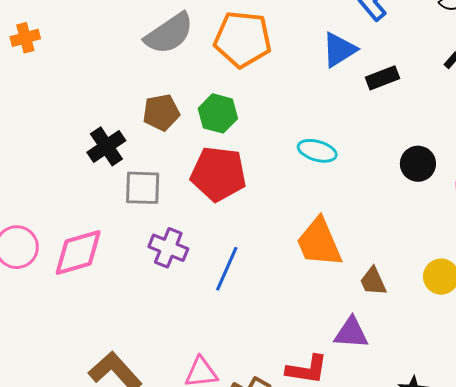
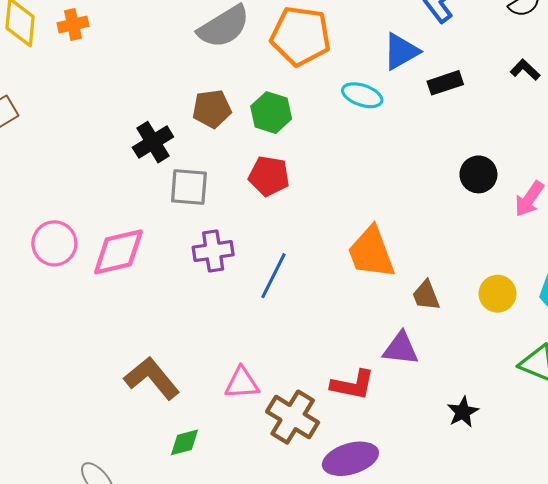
cyan ellipse: (317, 151) -> (362, 95), moved
red pentagon: (218, 174) -> (269, 176), size x0.7
purple cross: (168, 248) -> (213, 251), turned -33

